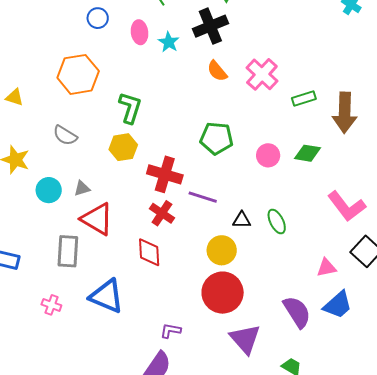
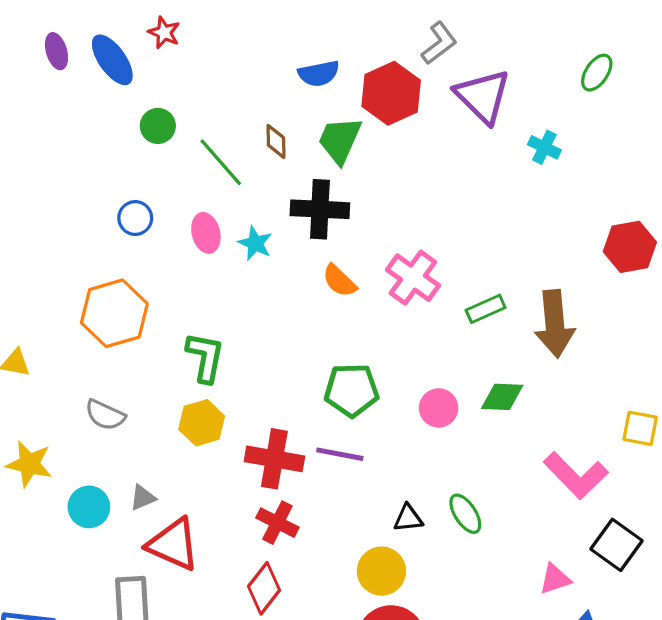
black cross: (210, 26) -> (320, 209), turned 32
purple line: (203, 197) -> (340, 454), moved
red diamond: (149, 252) -> (264, 588), turned 48

